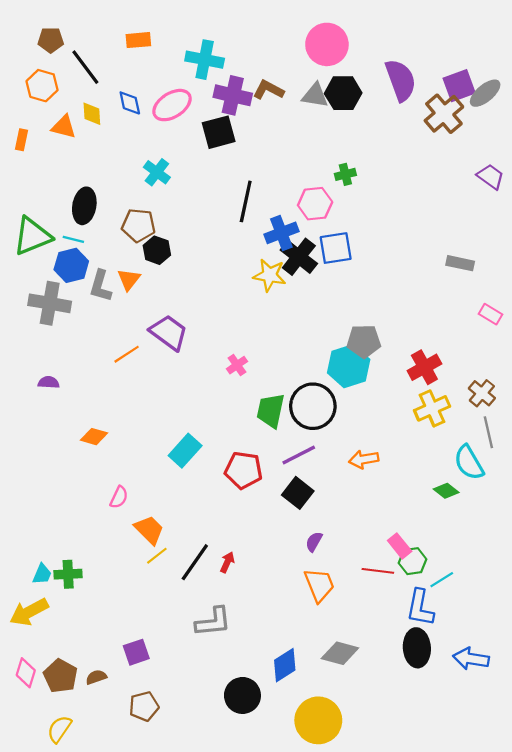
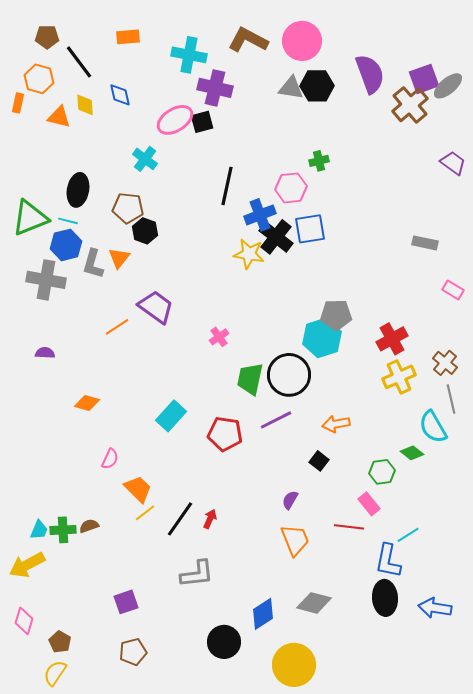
brown L-shape: (268, 90) -> (248, 40), moved, size x1.4
pink ellipse: (172, 105) -> (175, 120), moved
black square: (219, 132) -> (202, 122), size x0.7
orange rectangle: (21, 140) -> (18, 103), moved
black square: (298, 493) -> (319, 461), moved, size x0.7
green hexagon: (413, 561) -> (382, 472), moved
brown pentagon: (60, 676) -> (60, 642), moved, size x0.7
brown semicircle: (96, 677) -> (89, 526), moved

